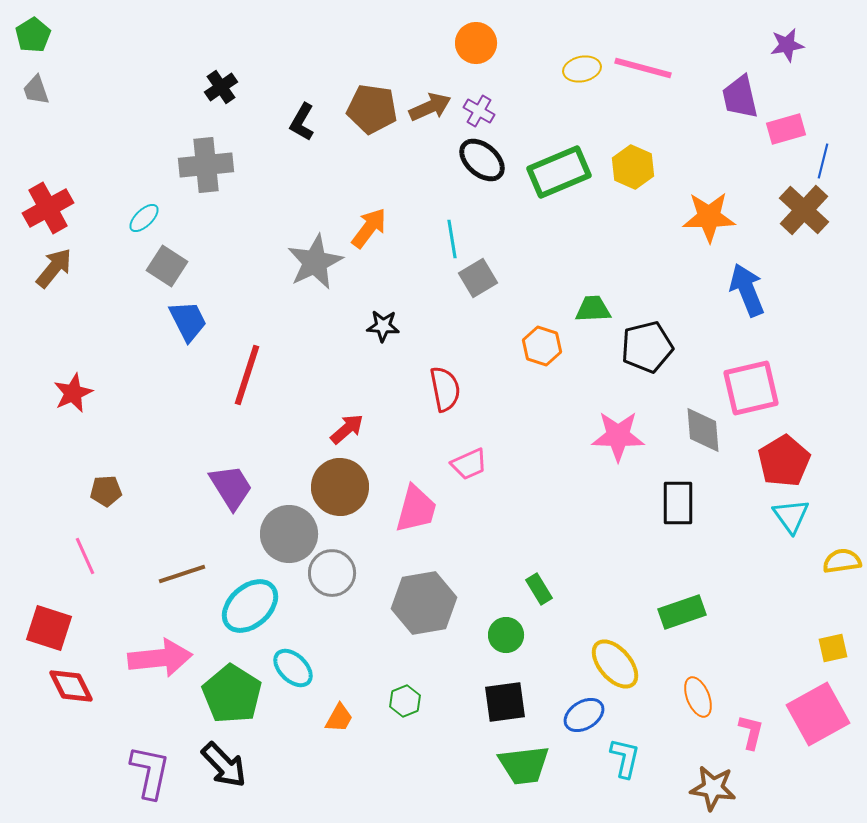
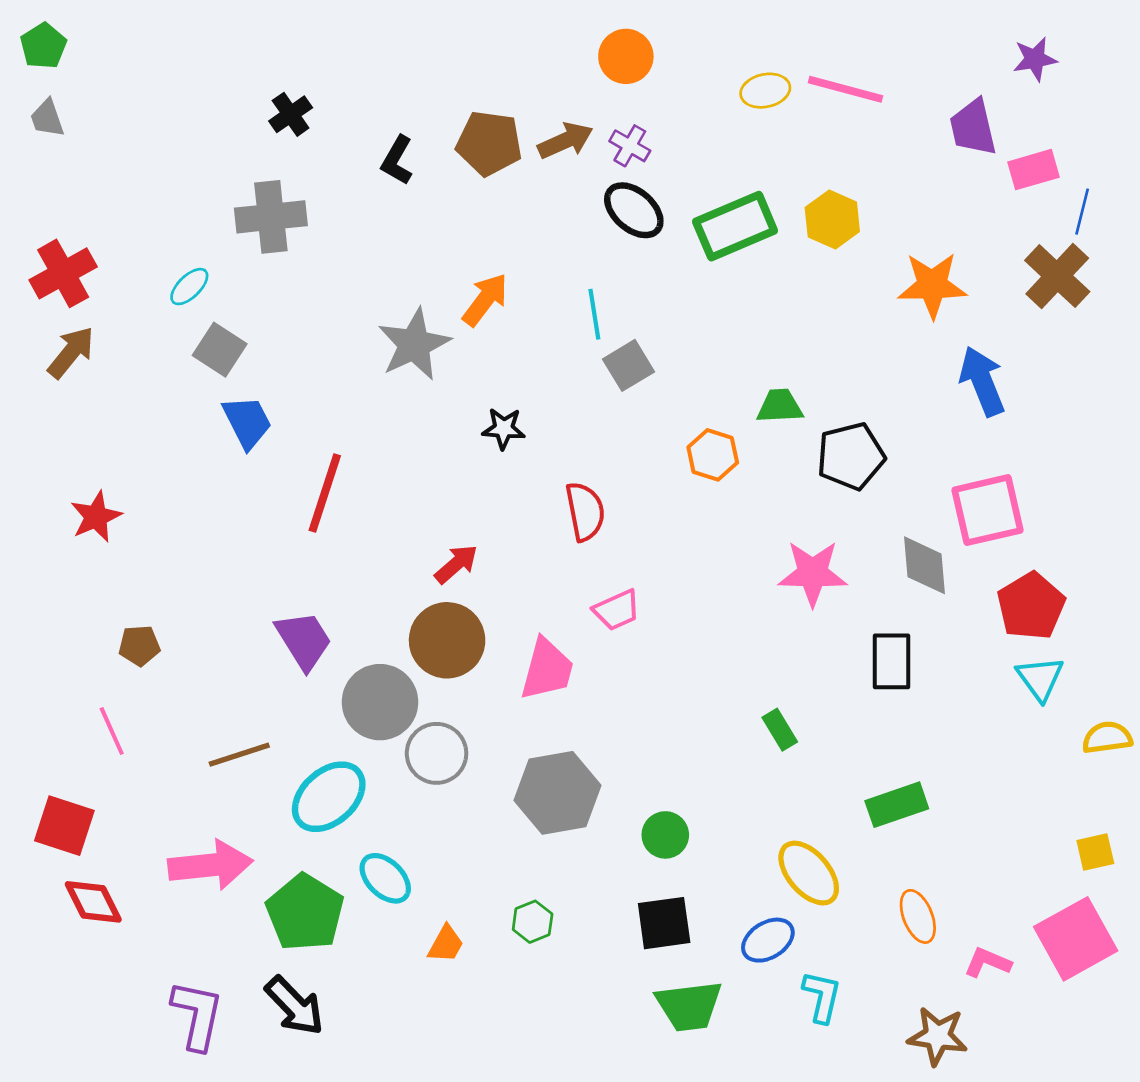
green rectangle: (539, 589) -> (780, 730), moved
pink L-shape: (751, 732) -> (988, 962), turned -81

